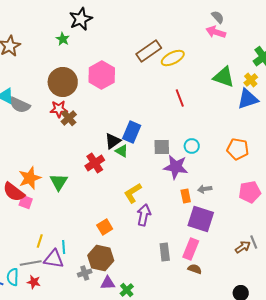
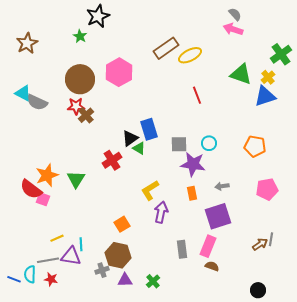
blue rectangle: (132, 132) -> (149, 129), turned -40
orange rectangle: (186, 196) -> (192, 193), moved
purple square: (201, 219) -> (218, 216), turned -36
yellow line: (40, 241) -> (57, 238), turned 48
gray line: (254, 242) -> (271, 239), turned 32
green cross: (127, 290) -> (153, 281), moved

